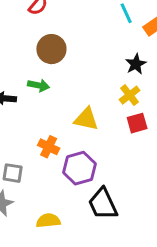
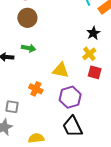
brown circle: (51, 49) -> (27, 18), moved
red square: (137, 123) -> (95, 72), turned 32
purple hexagon: (79, 168) -> (70, 97), moved

